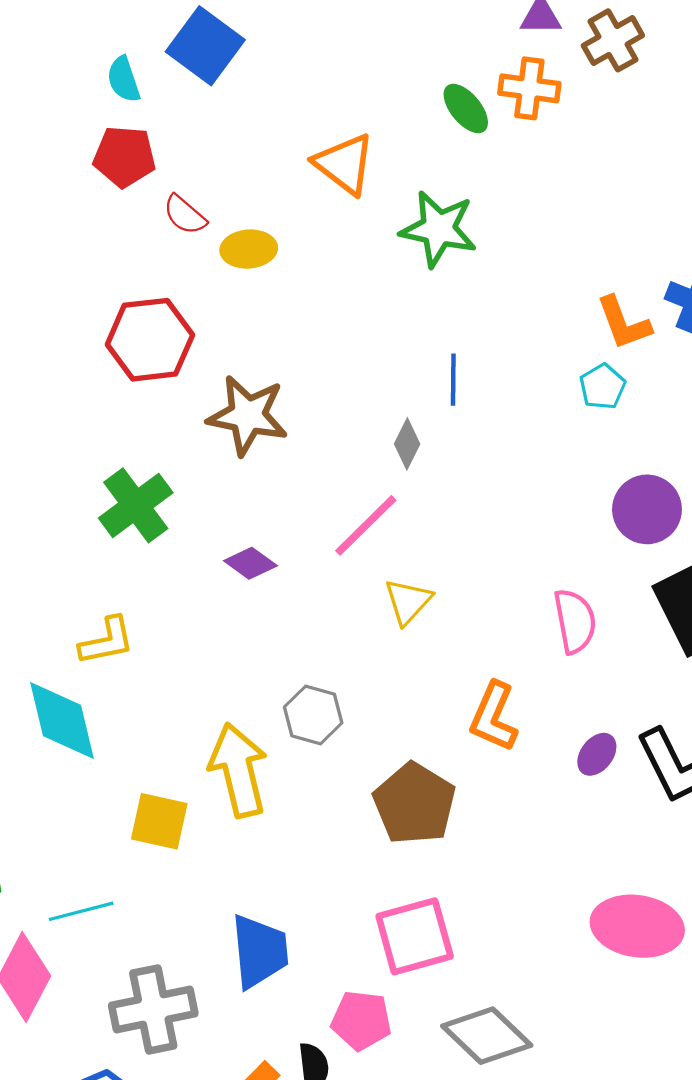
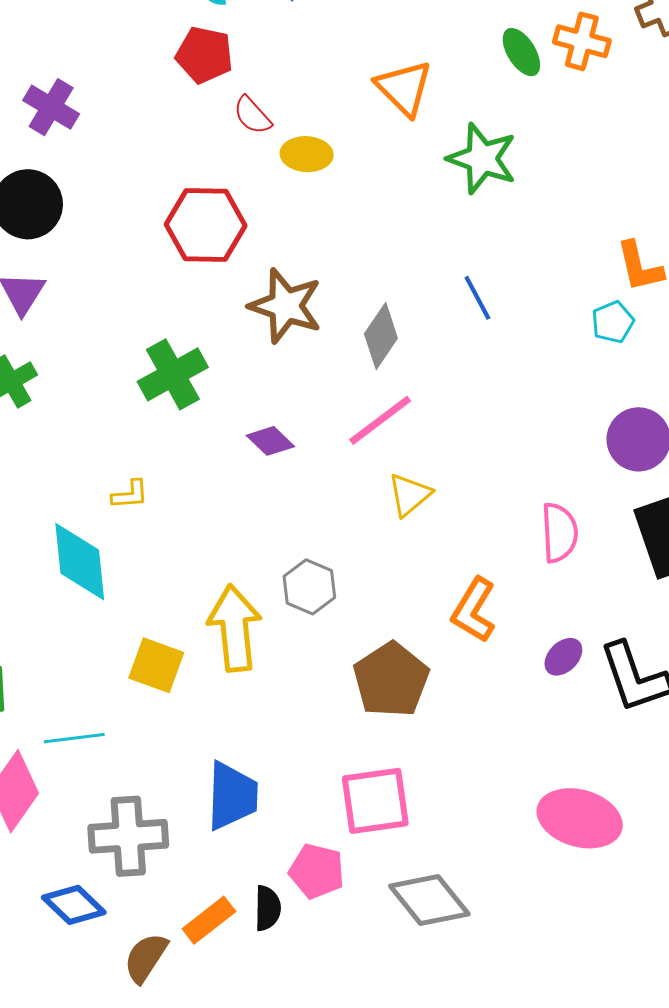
blue line: (453, 380) -> (477, 298), turned -36
gray diamond: (407, 444) -> (381, 336), moved, size x1.4
yellow L-shape: (107, 641) -> (130, 495), size x0.7

